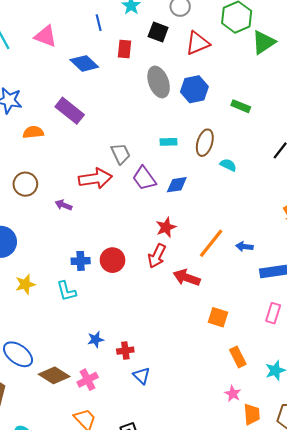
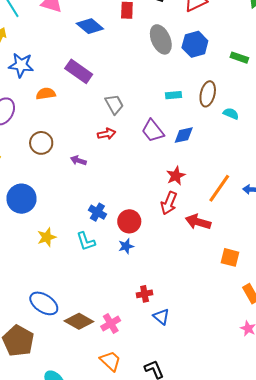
gray trapezoid: (121, 154) -> (114, 104), moved
red arrow: (95, 179) -> (107, 134), size x0.6
red circle: (113, 260) -> (129, 221), moved
blue cross: (81, 261) -> (97, 212), turned 36
blue star: (95, 339) -> (126, 246), moved

